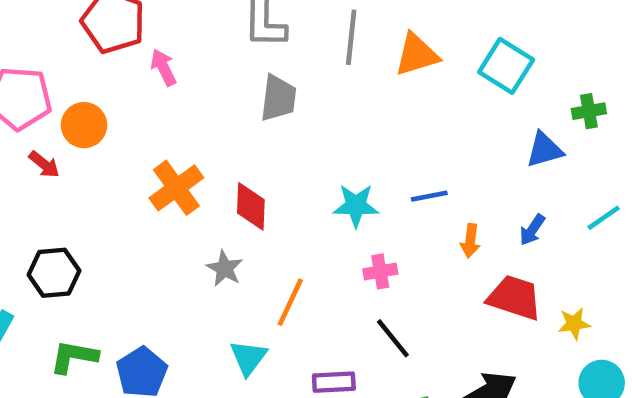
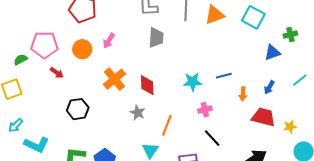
pink arrow: (163, 67) -> (109, 41), moved, turned -119
orange circle: (84, 125) -> (82, 49), moved
black hexagon: (54, 273) -> (78, 109), moved

